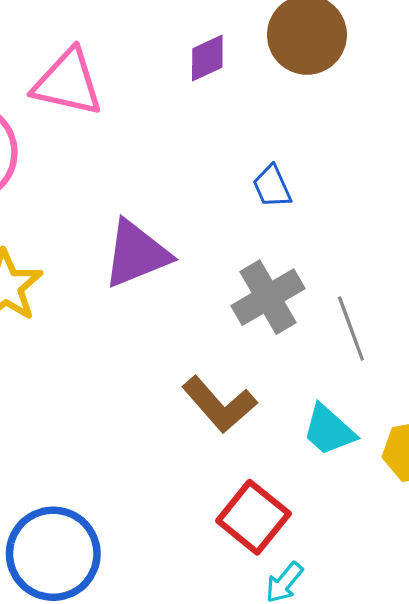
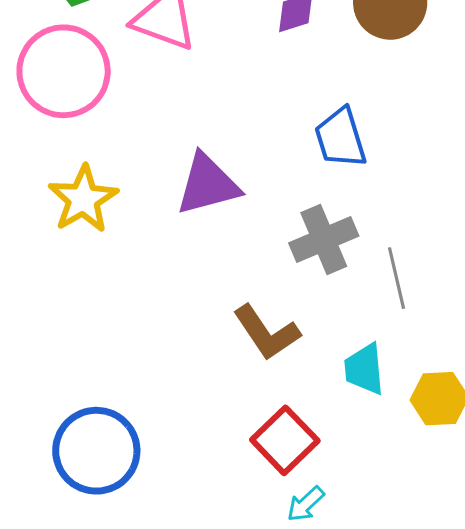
blue trapezoid: (272, 186) -> (340, 138), size x1.5
cyan trapezoid: (329, 430) -> (364, 369), turned 36

